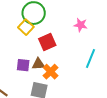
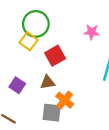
purple square: (23, 65) -> (17, 85), moved, turned 32
orange cross: (51, 72) -> (65, 100), moved

